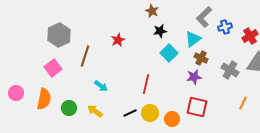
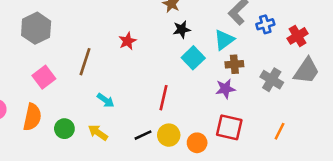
gray hexagon: (59, 35) -> (36, 28), moved
brown cross: (201, 58) -> (234, 64), turned -32
orange line: (243, 103) -> (279, 131), moved

